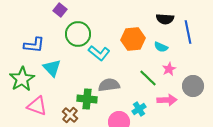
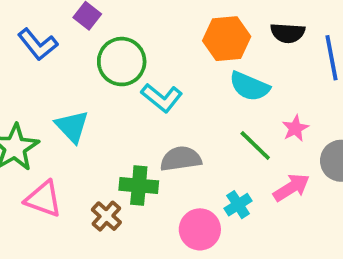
orange hexagon: (133, 39) -> (227, 39), moved
blue L-shape: (34, 45) -> (38, 44), moved, turned 45
cyan semicircle: (161, 47) -> (249, 86), moved, size x1.5
pink arrow: (167, 100) -> (291, 187), turned -30

